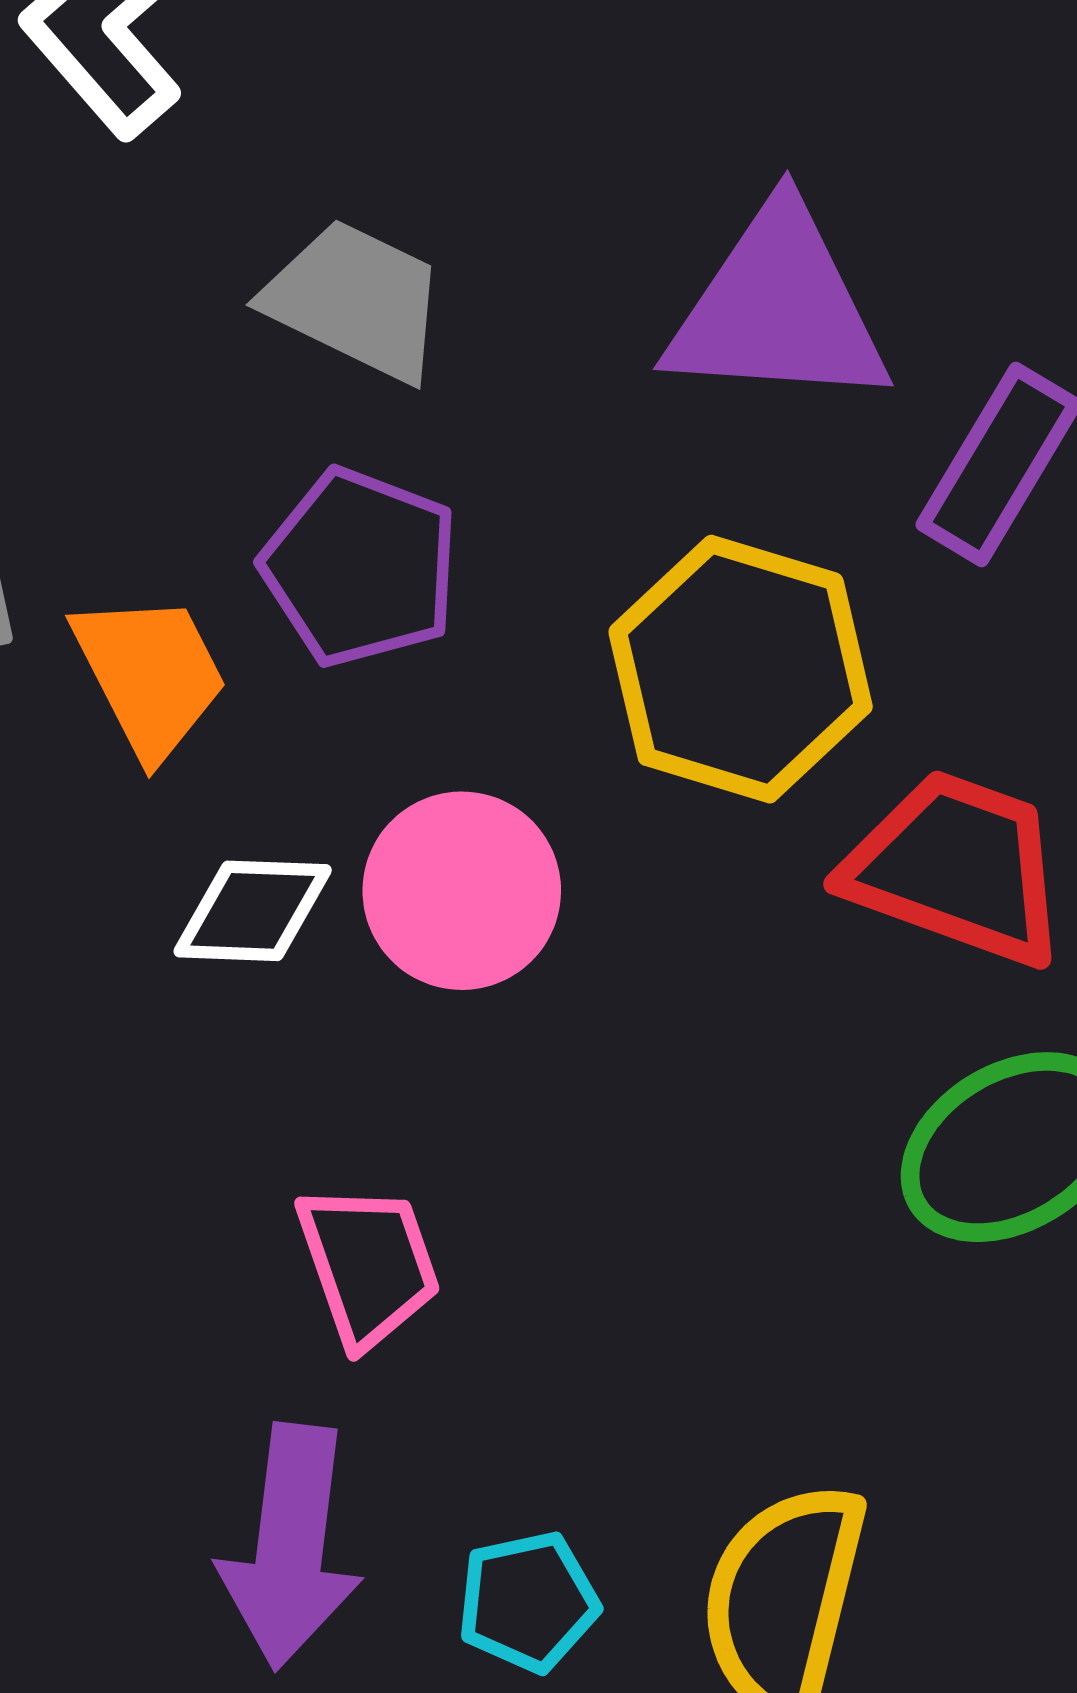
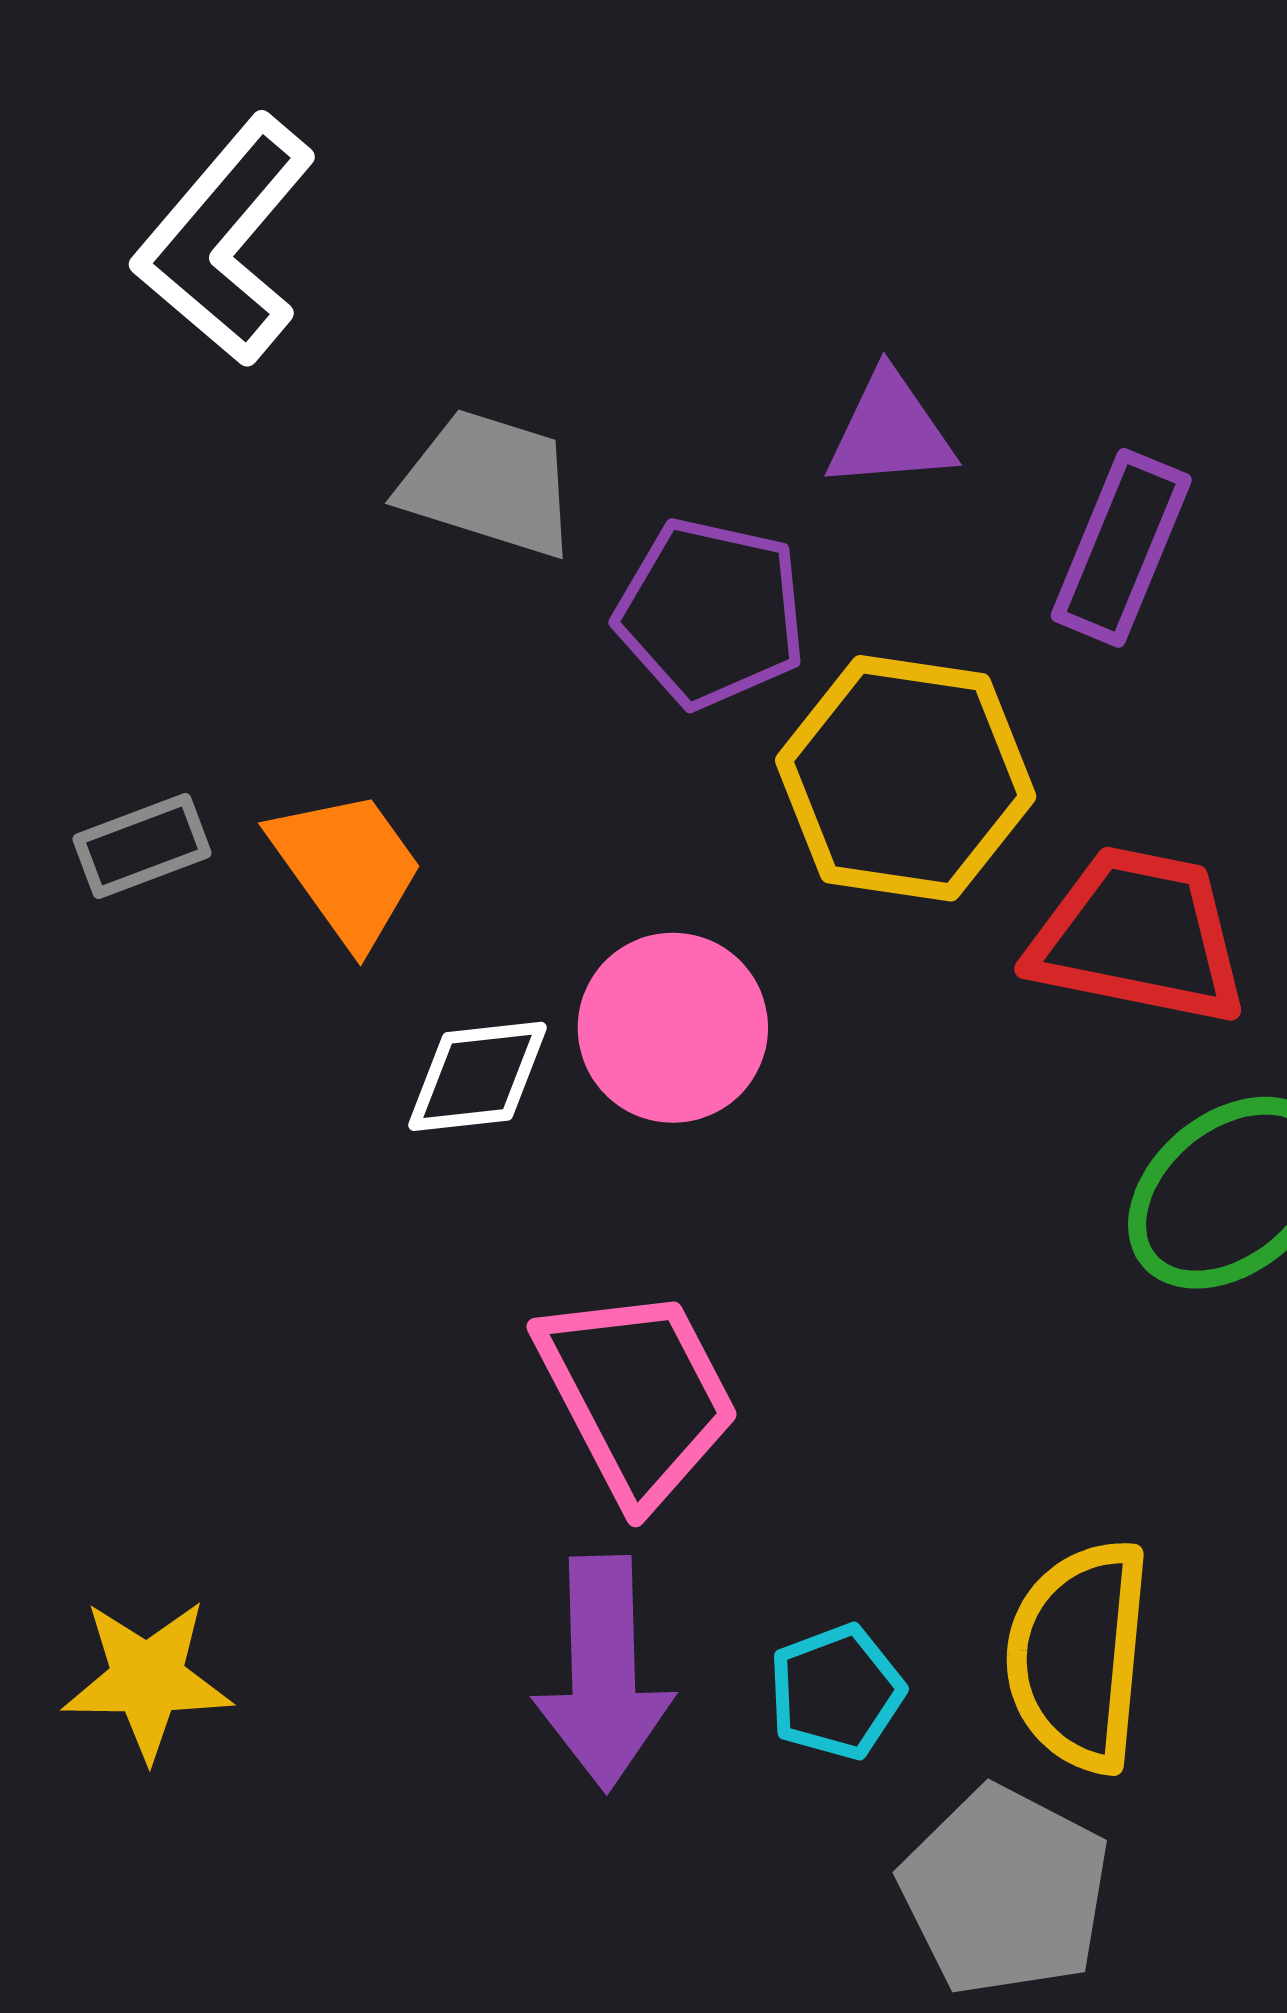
purple triangle: (778, 308) -> (890, 431), size x0.6
purple pentagon: (360, 567) -> (711, 613), moved
pink trapezoid: (368, 1265) -> (637, 1395), size x1.4

